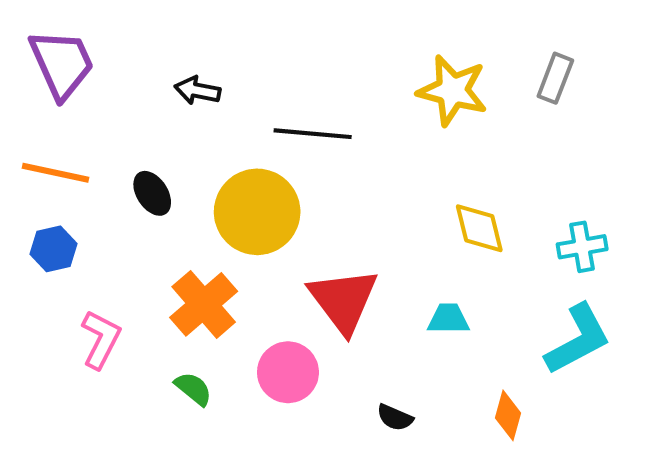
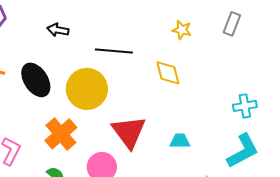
yellow star: (452, 90) -> (182, 30), size x0.6
black ellipse: (152, 193) -> (36, 80), size x1.6
yellow diamond: (479, 228) -> (168, 73), moved

